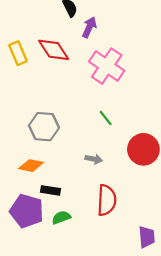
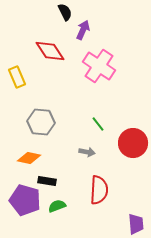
yellow rectangle: (18, 53) -> (17, 77), moved
green line: (106, 118) -> (98, 124), moved

